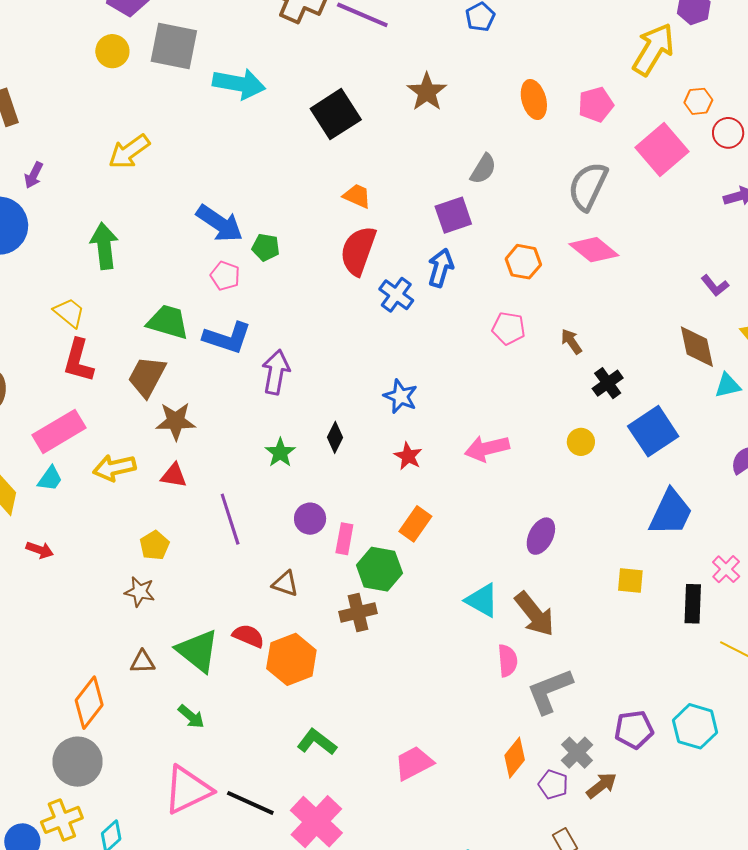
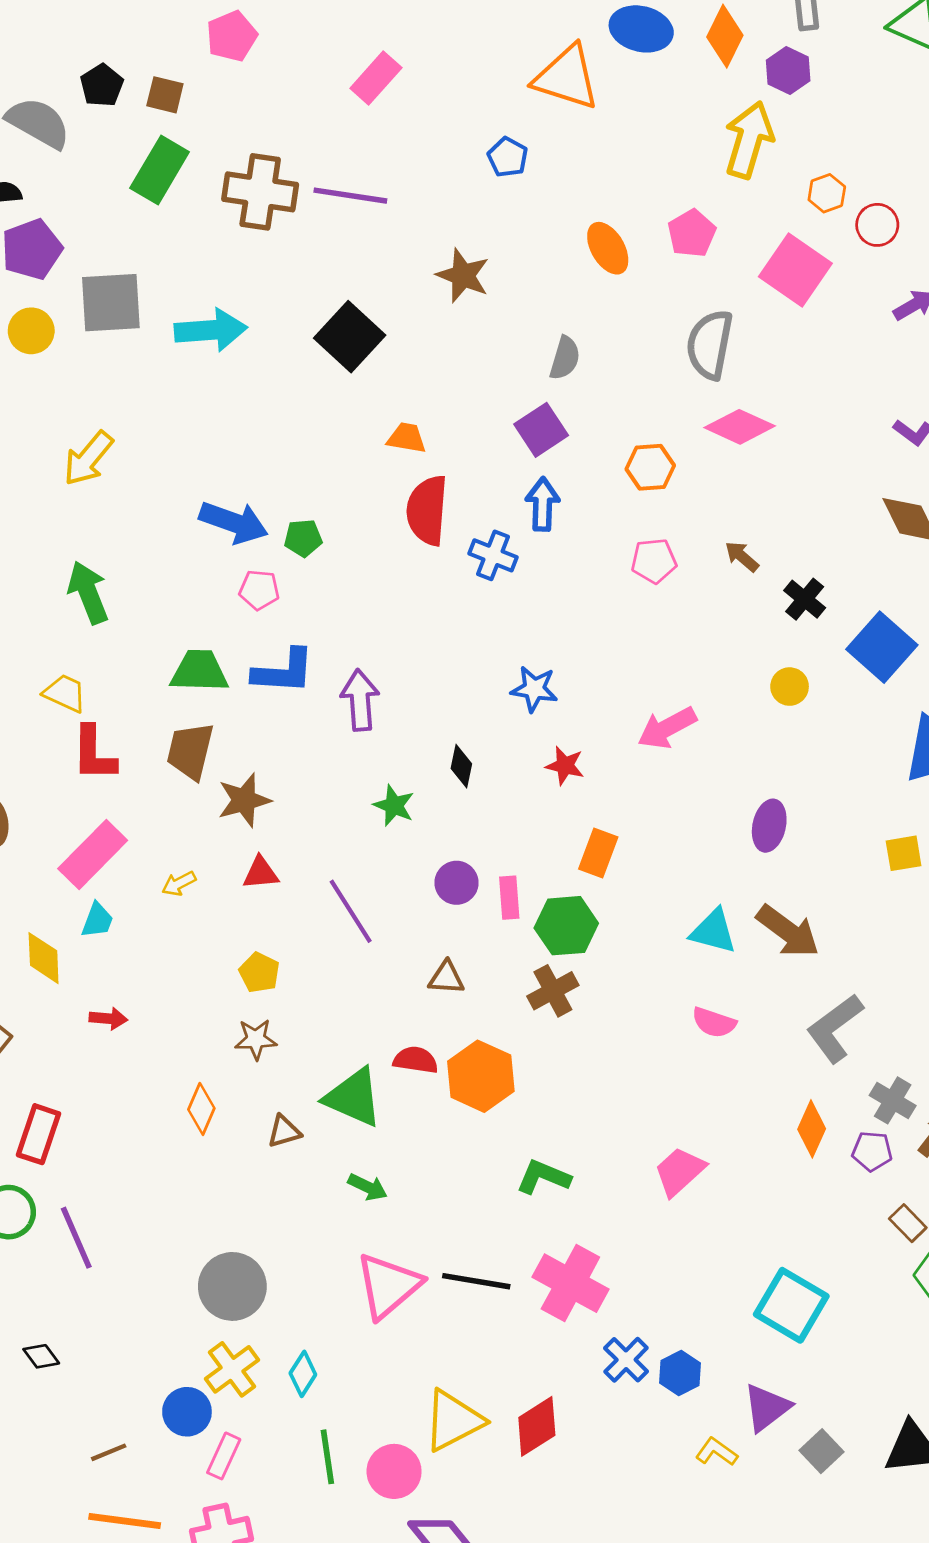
yellow arrow: (114, 468) -> (179, 884), size x0.6
pink semicircle: (508, 661) -> (714, 1022), moved, turned 128
orange diamond: (89, 703) -> (201, 1109), moved, size x0.7

